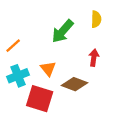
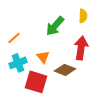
red arrow: (94, 58) -> (81, 48), size x1.6

